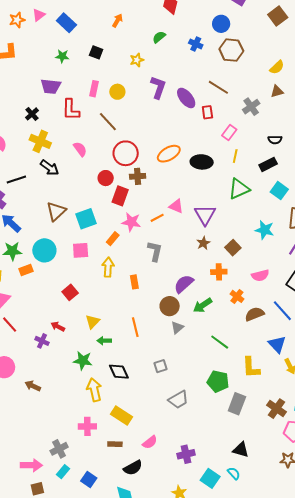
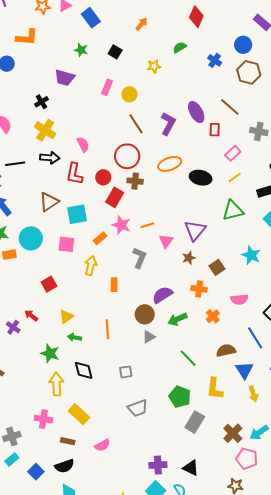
purple L-shape: (158, 87) -> (168, 124), moved
gray cross: (251, 107) -> (259, 131), turned 36
red L-shape: (71, 110) -> (74, 174), moved
brown line: (108, 122) -> (136, 124), moved
yellow line: (235, 156) -> (235, 178), turned 32
black arrow: (50, 168) -> (50, 158), turned -42
pink triangle: (176, 206) -> (166, 241), moved, turned 35
brown semicircle: (254, 314) -> (226, 350), moved
purple cross: (186, 454) -> (158, 465), moved
black semicircle: (133, 468) -> (64, 466), moved

